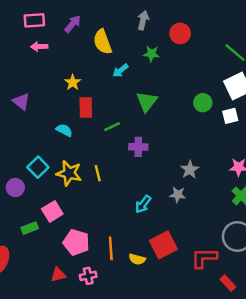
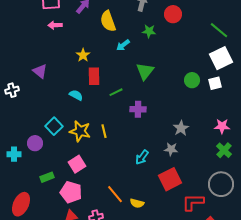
green circle: (203, 103) -> (192, 80), moved
pink square: (52, 211) -> (77, 164), moved
pink pentagon: (76, 242) -> (71, 192), moved
red square: (163, 245) -> (170, 179), moved
orange line: (111, 248) -> (115, 194), turned -36

